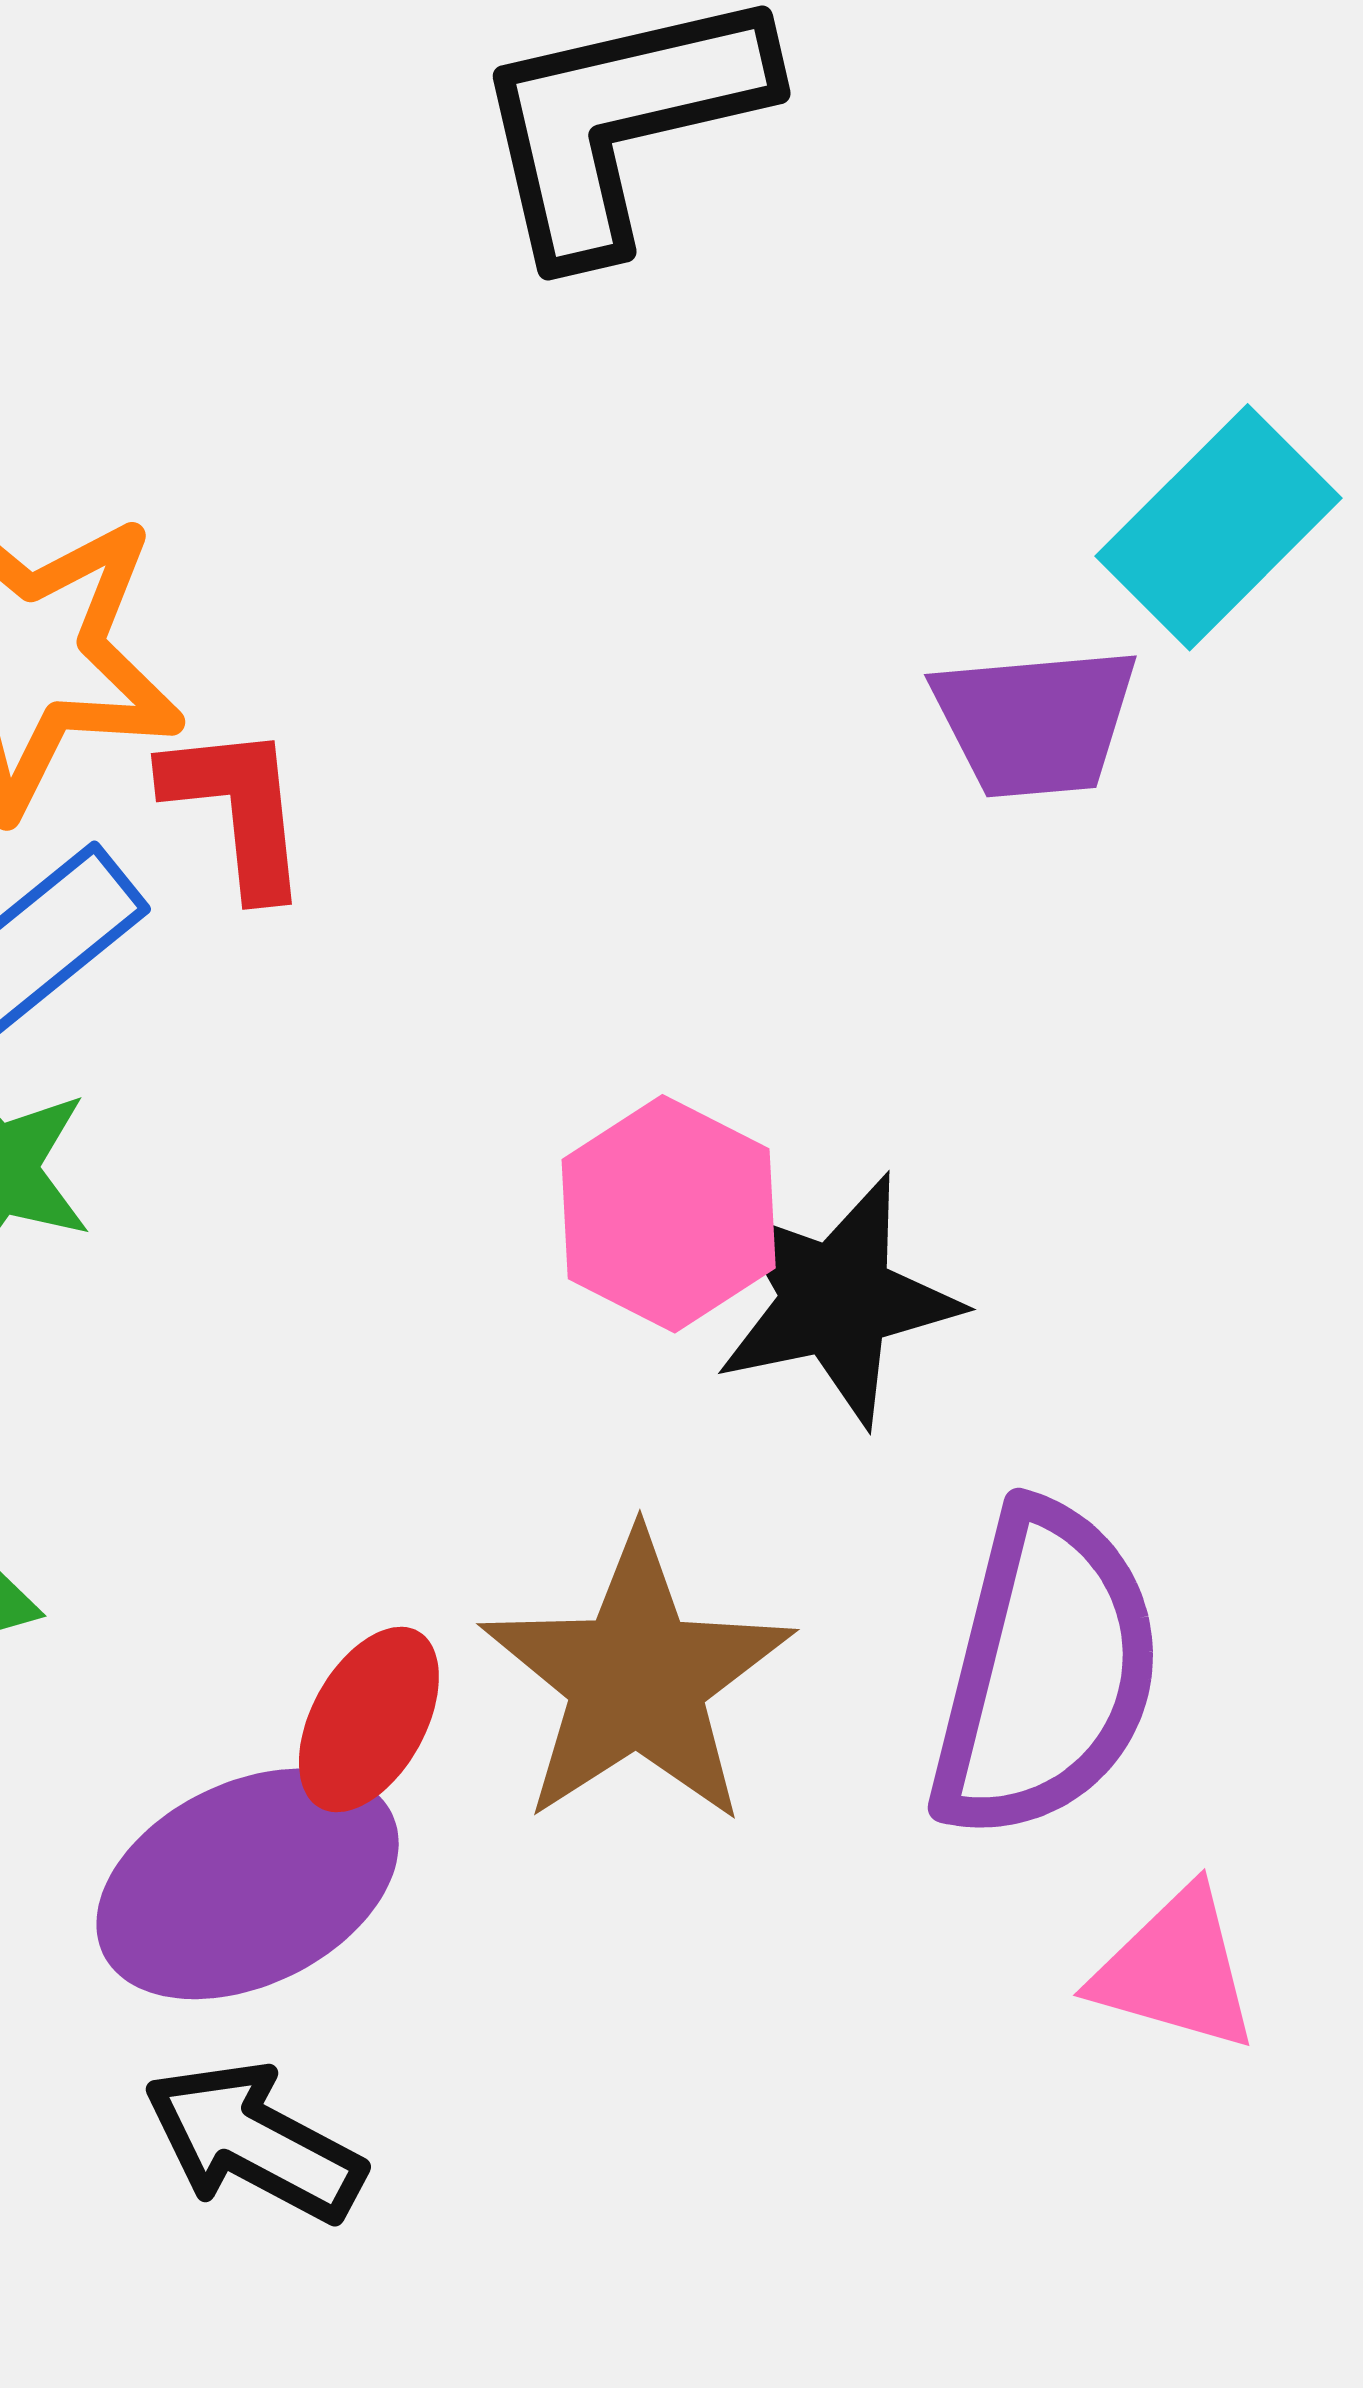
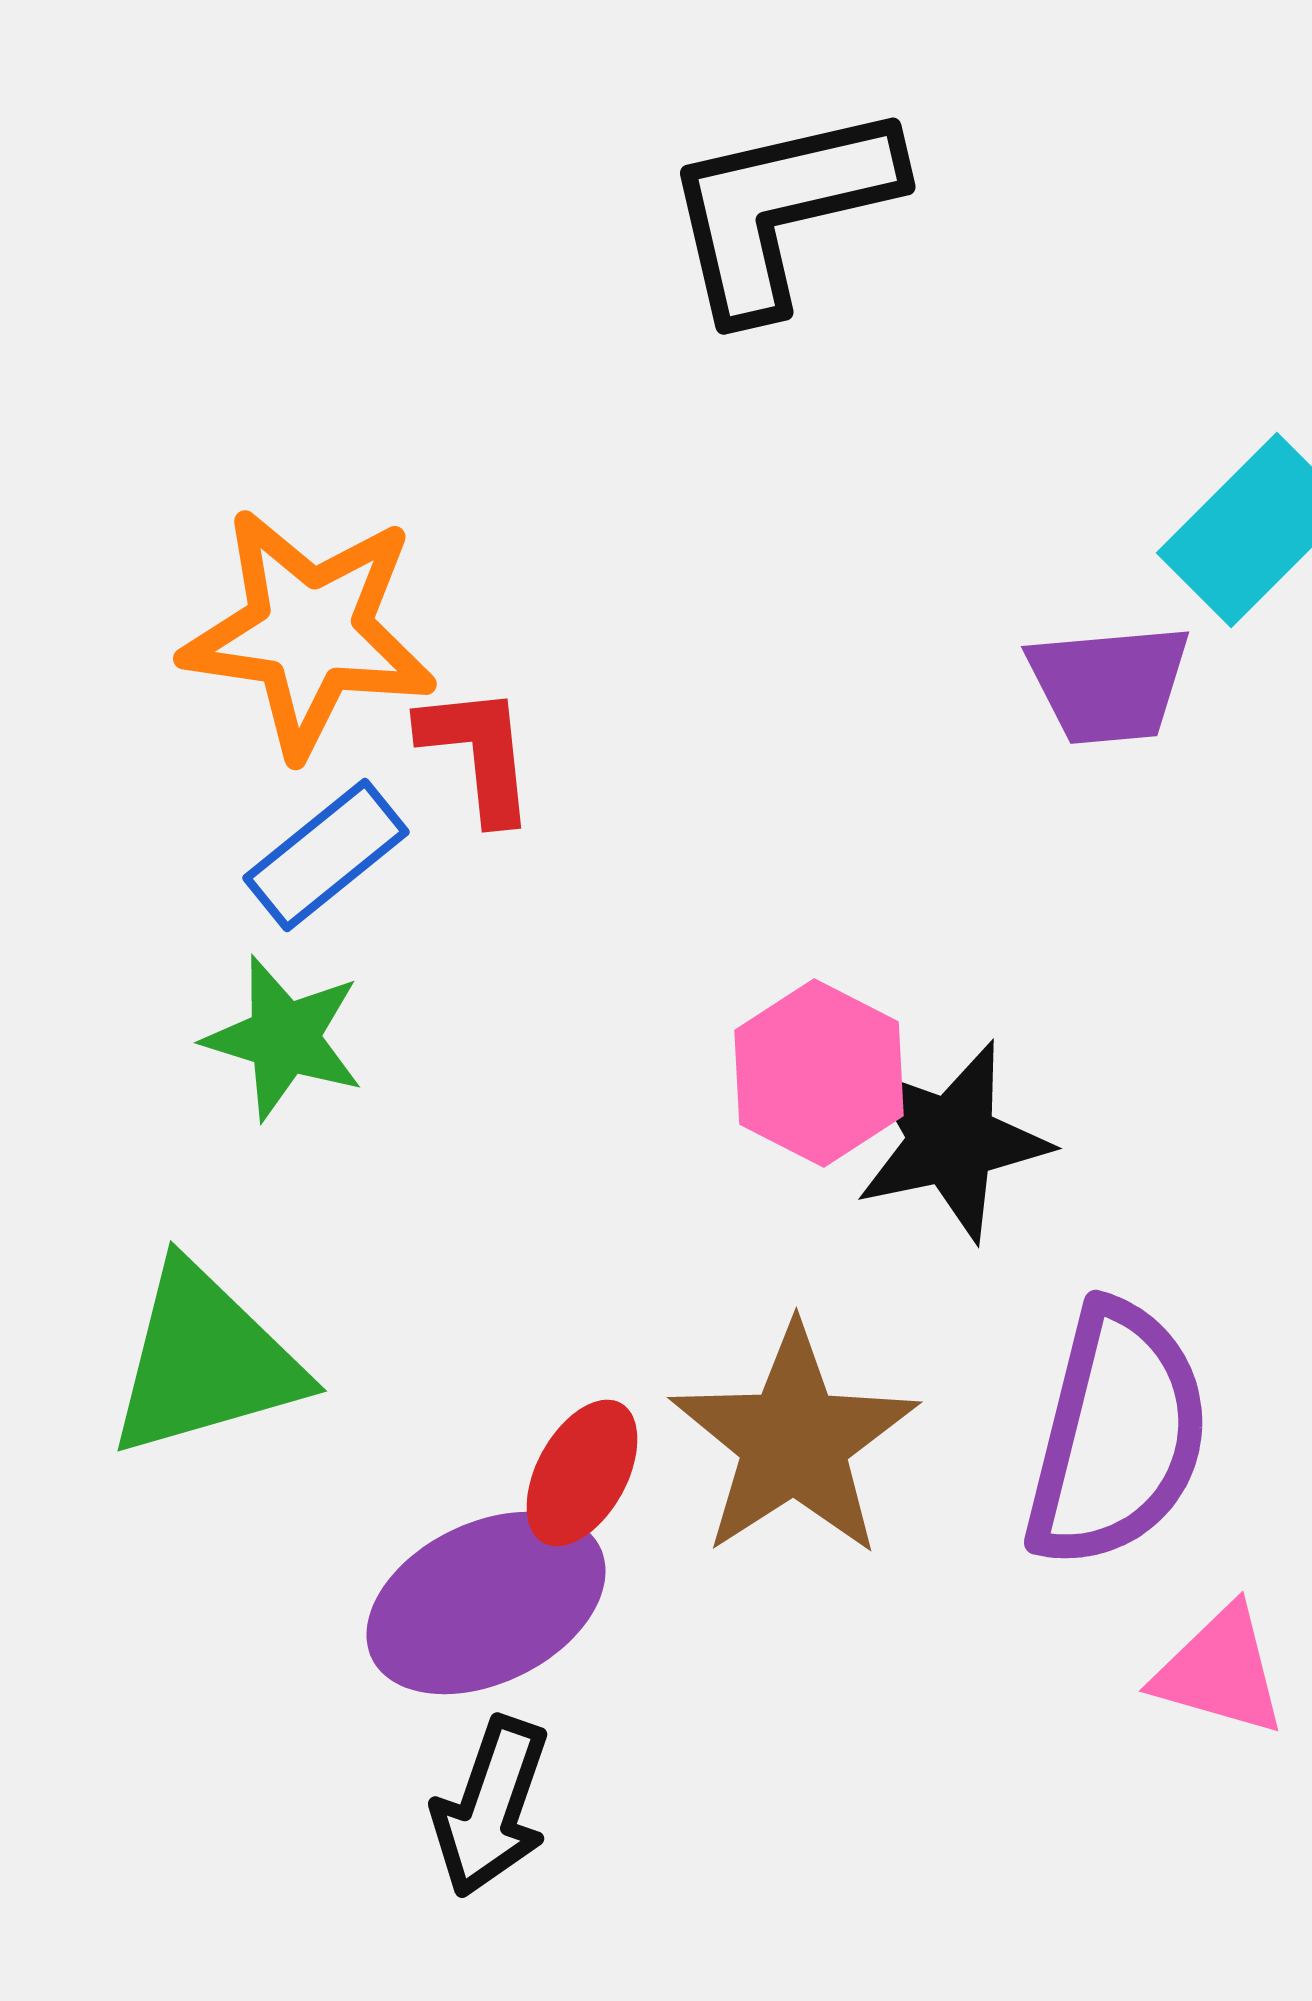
black arrow: (254, 2142) -> (491, 1807), turned -99

